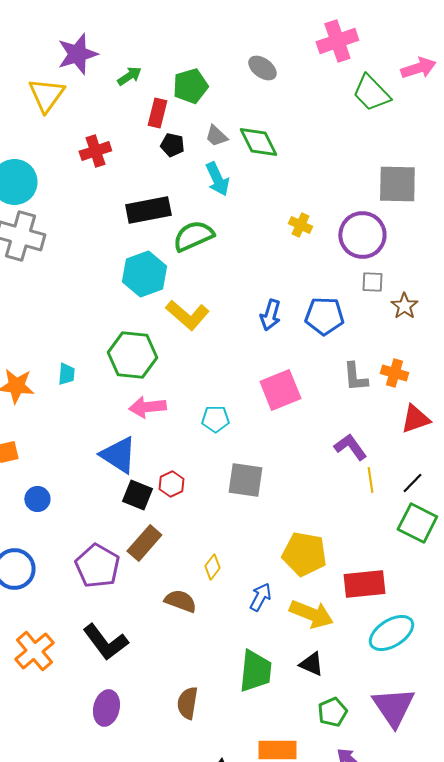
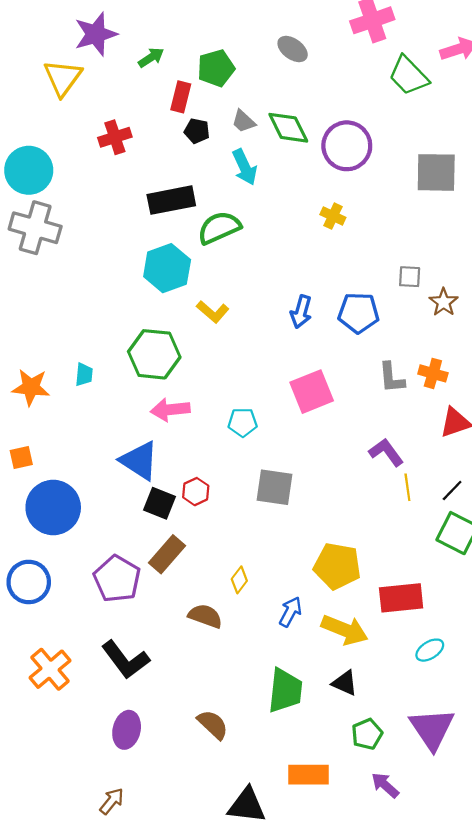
purple circle: (362, 235) -> (347, 146), moved
yellow L-shape: (187, 315) -> (213, 312), size x0.7
blue circle: (37, 499) -> (53, 507), size x2.0
cyan ellipse: (391, 633) -> (430, 650), size x0.6
brown semicircle: (187, 703) -> (213, 725), turned 124

